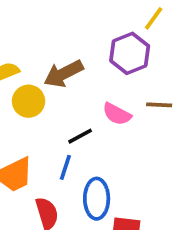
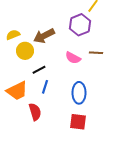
black line: (80, 136) -> (39, 70), moved
blue ellipse: (97, 199) -> (79, 93), moved

